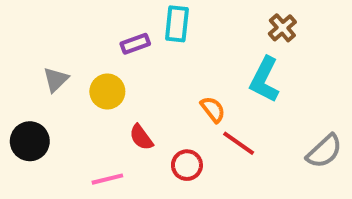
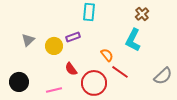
purple rectangle: (135, 44) -> (73, 37), moved
black circle: (30, 141) -> (19, 82), moved
red circle: (187, 165) -> (94, 83), size x1.6

